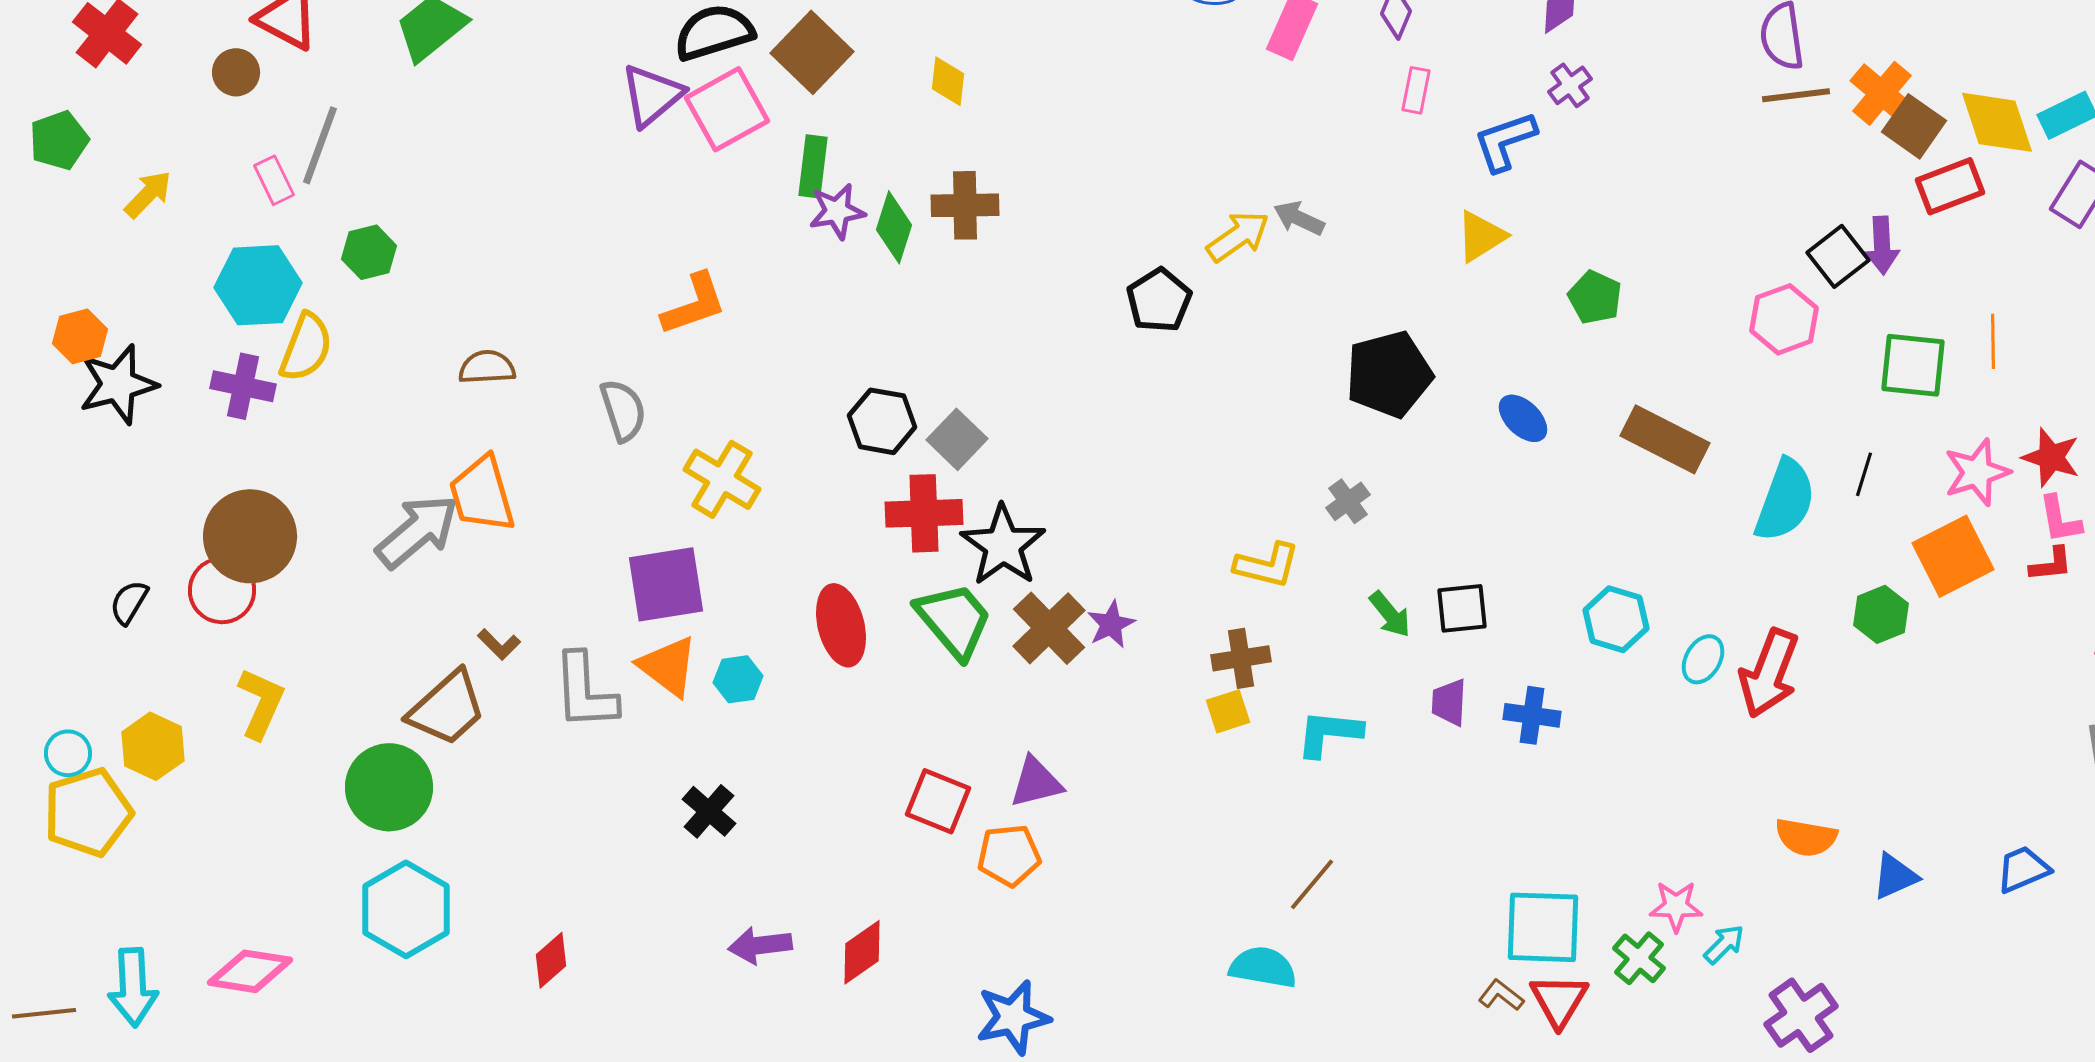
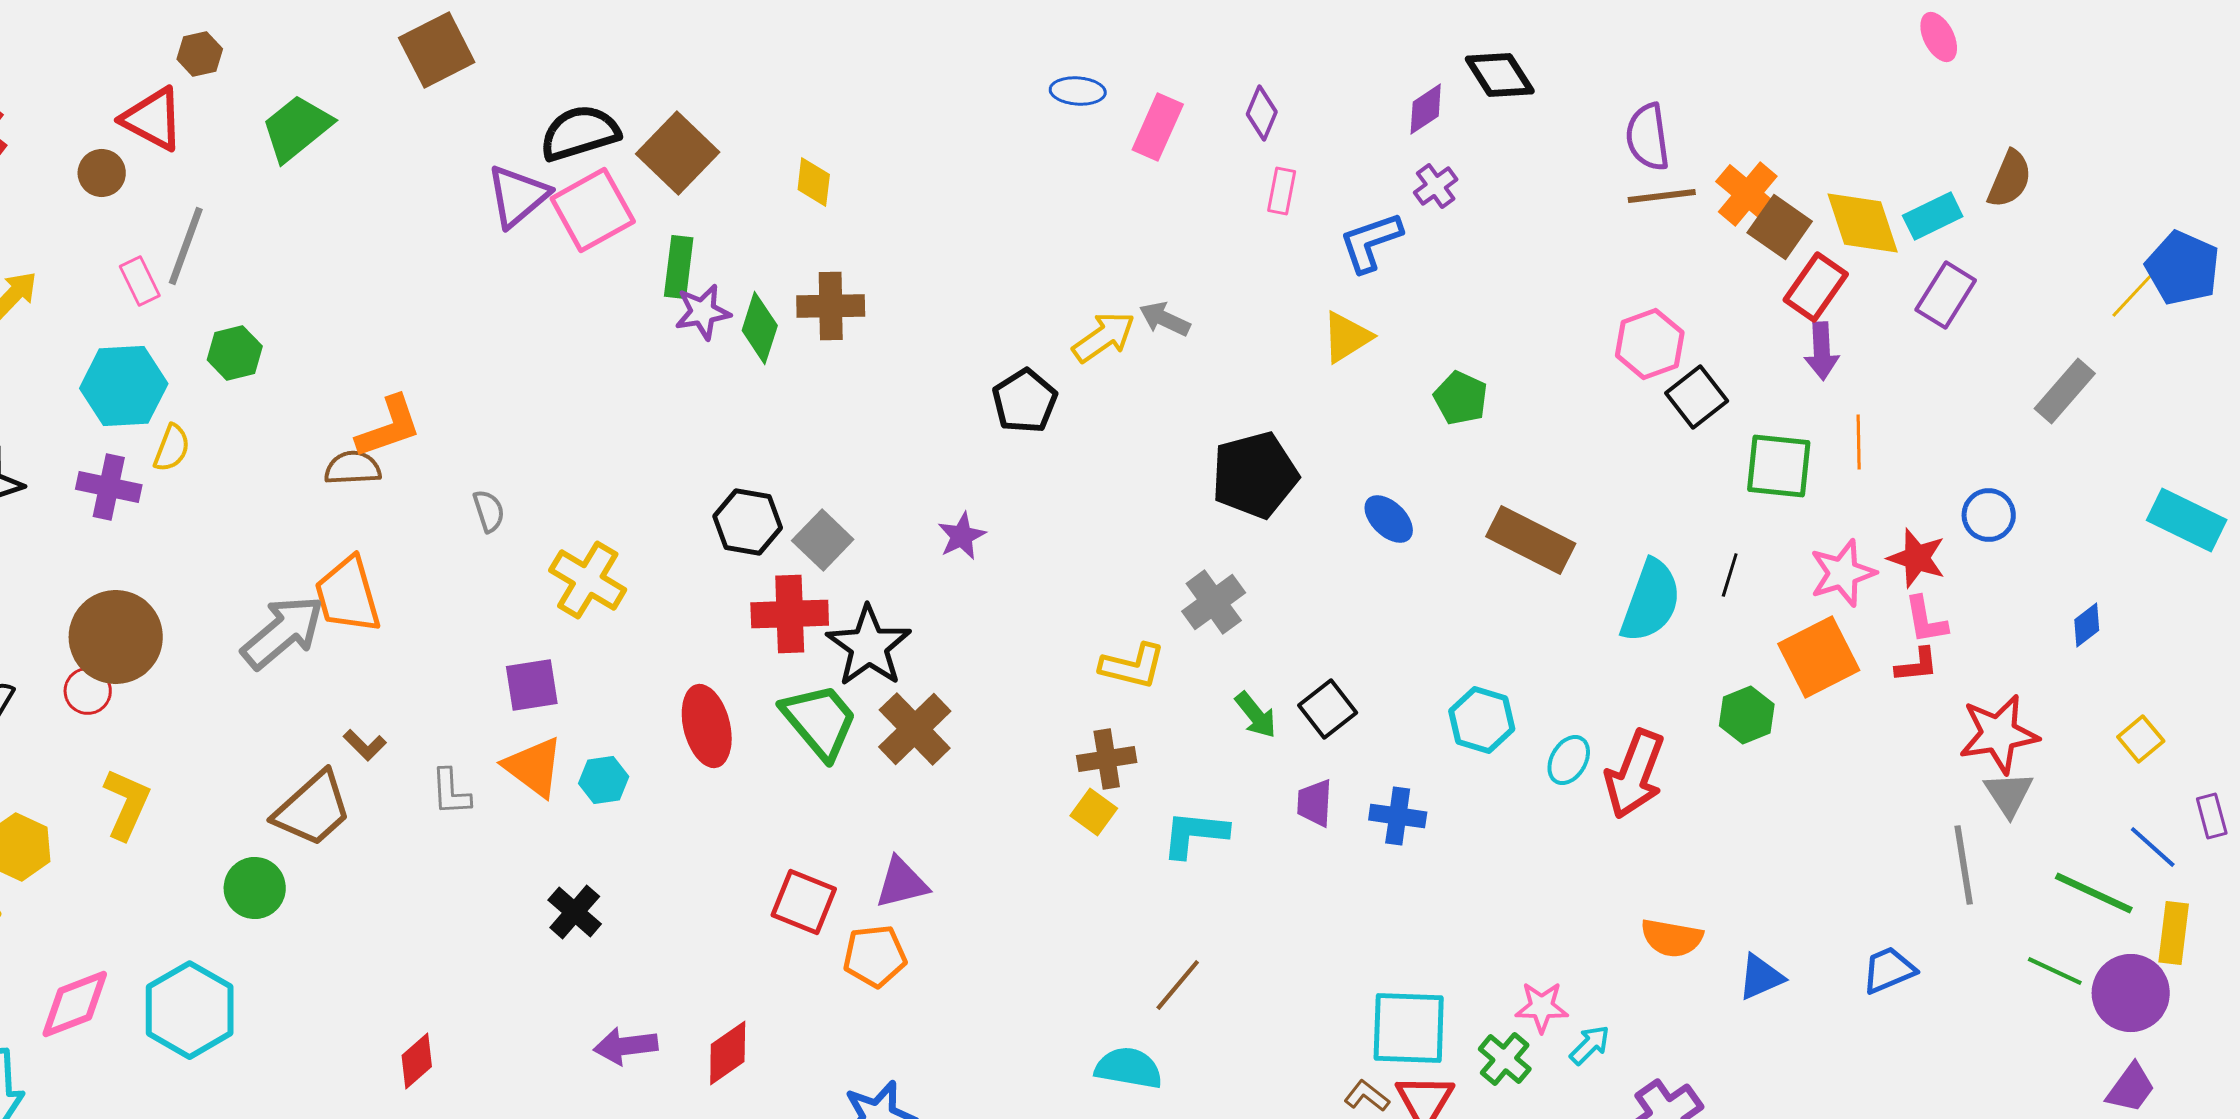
red rectangle: (1950, 186) -> (1816, 287), turned -34
purple arrow: (1882, 245) -> (1822, 351), moved
black square: (1838, 256) -> (1697, 397), moved
orange L-shape: (694, 304) -> (389, 427), moved
pink hexagon: (1784, 319) -> (1650, 344), moved
yellow semicircle: (306, 347) -> (172, 448), size x0.7
gray semicircle: (623, 410) -> (489, 511), size x0.7
gray cross: (1348, 501) -> (1214, 602), size x1.4
purple square: (666, 584) -> (532, 685), size x0.7
red circle: (222, 590) -> (88, 691), size x0.7
black square: (1462, 608) -> (1328, 709), turned -32
purple star: (1111, 624) -> (962, 536), moved
gray L-shape: (585, 691) -> (451, 792), size x0.6
yellow square: (1228, 711) -> (1094, 812), turned -36
green circle: (389, 787) -> (255, 888), size x0.7
cyan hexagon: (406, 909) -> (190, 1010), moved
pink diamond: (250, 971) -> (75, 1004), moved, turned -30

